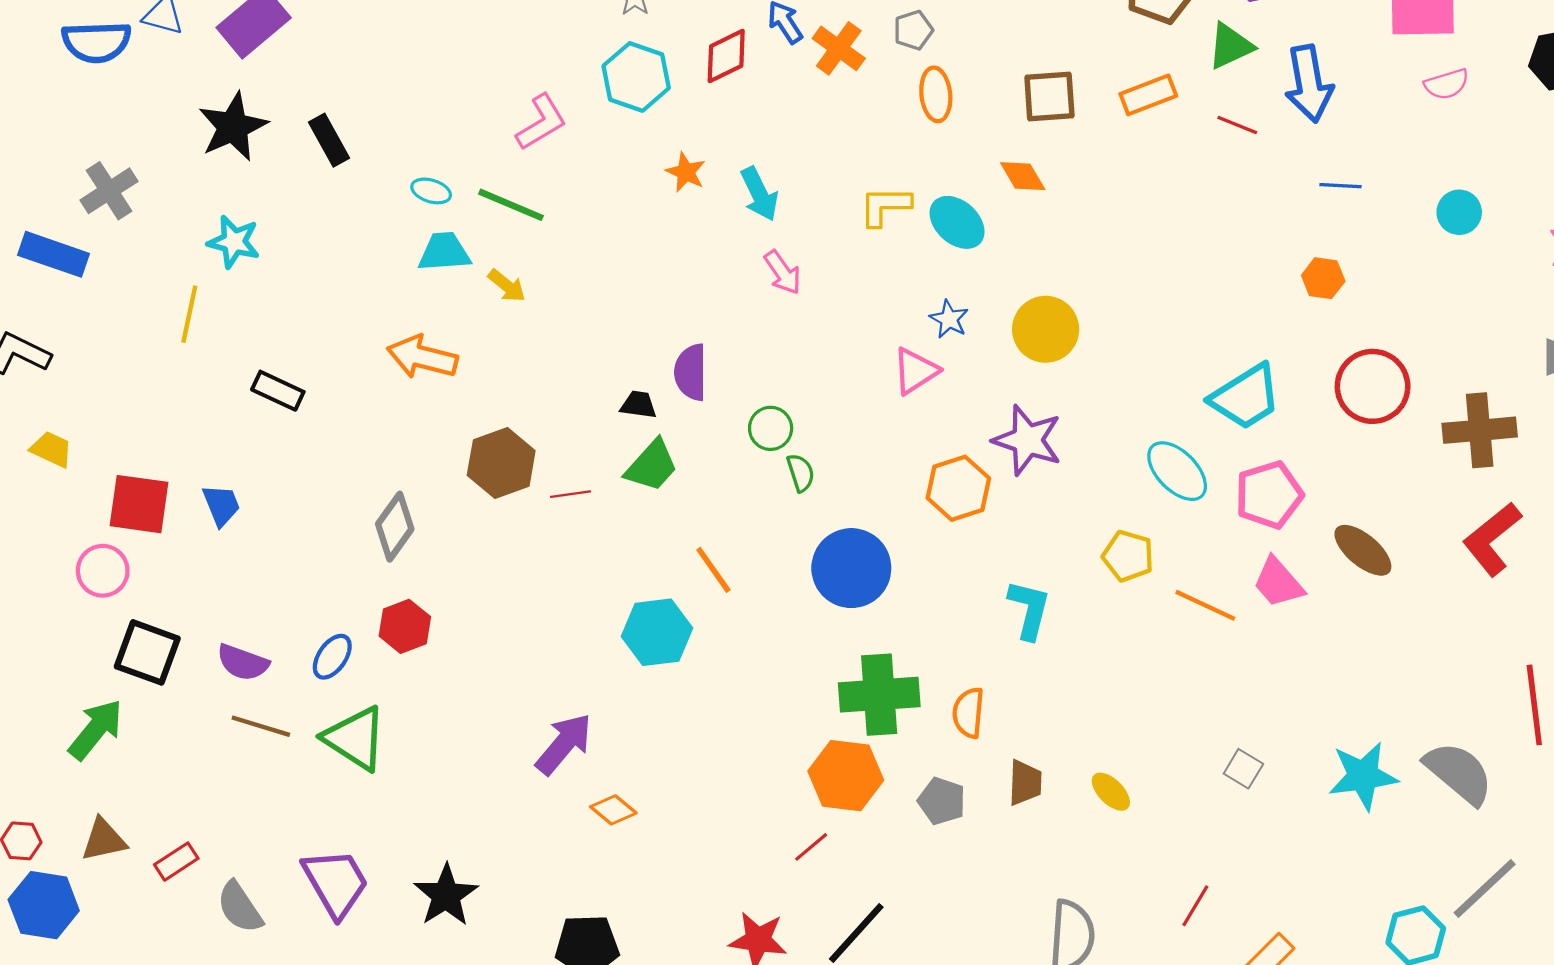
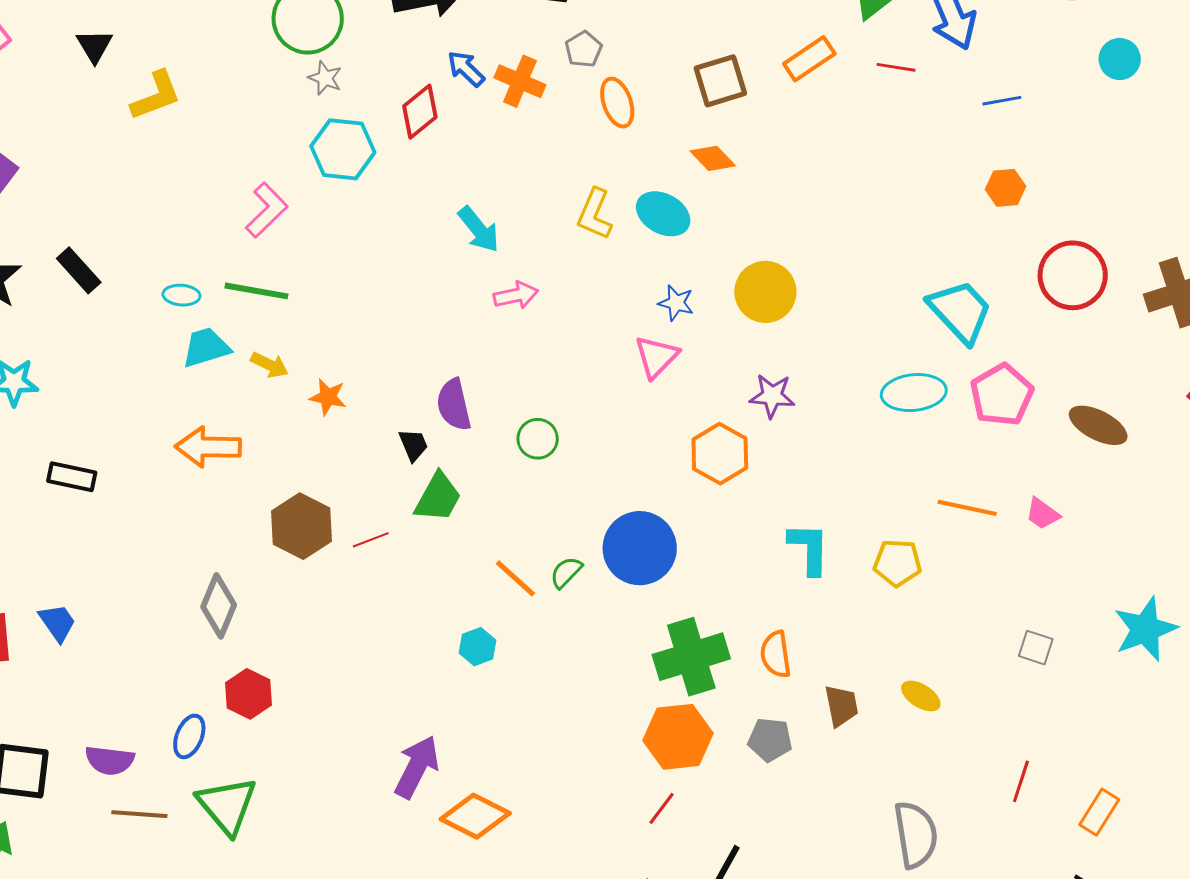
orange star: (686, 172) -> (328, 397), moved
yellow L-shape: (885, 206) -> (595, 214), turned -54
cyan circle: (1459, 212) -> (1120, 59), moved
pink arrow: (783, 272) -> (516, 295), turned -54
black rectangle: (278, 391) -> (72, 477), moved
cyan trapezoid: (1246, 397) -> (960, 311), turned -88
black trapezoid: (639, 405) -> (413, 445), turned 72
purple star: (1027, 440) -> (772, 396), size x0.7
cyan ellipse: (1177, 471) -> (914, 393), turned -38
green semicircle: (801, 473) -> (566, 572), moved, turned -105
yellow pentagon: (1128, 556) -> (897, 563), moved
pink trapezoid: (1278, 583) -> (1043, 514), moved, size x0.7
cyan hexagon: (657, 632) -> (477, 647), size x0.6
green triangle: (355, 738) -> (227, 805), turned 30
orange diamond: (613, 810) -> (475, 816), size x1.6

